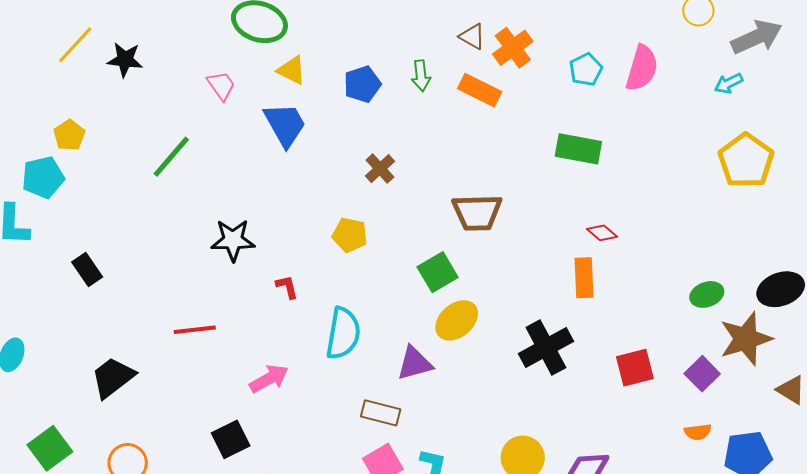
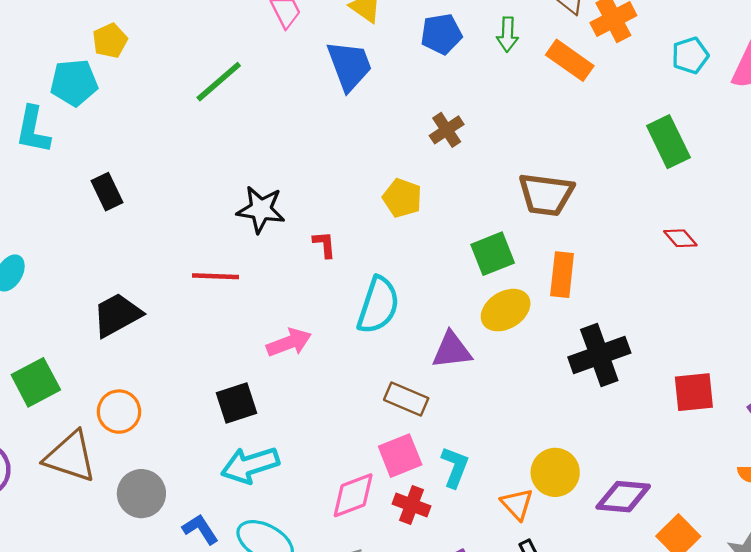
green rectangle: (578, 149) -> (668, 142), turned 45
black star: (233, 240) -> (261, 209), moved
orange rectangle: (584, 278) -> (562, 275), moved

